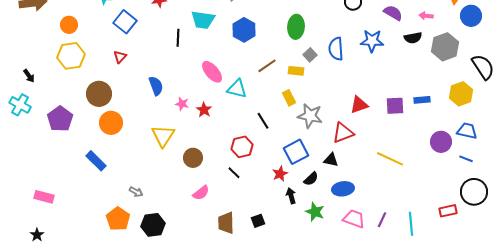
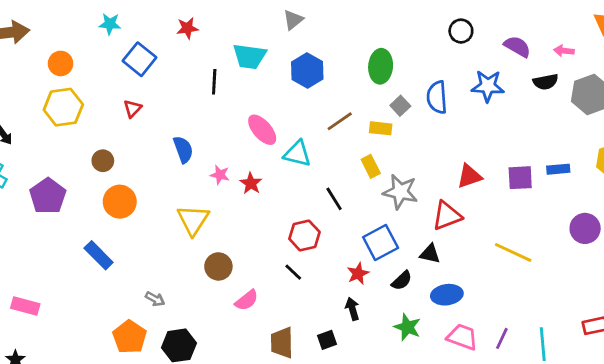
brown circle: (99, 94) -> (103, 161), size x0.6
brown circle: (193, 158) -> (218, 266), moved
black arrow: (291, 196) -> (352, 309), moved

